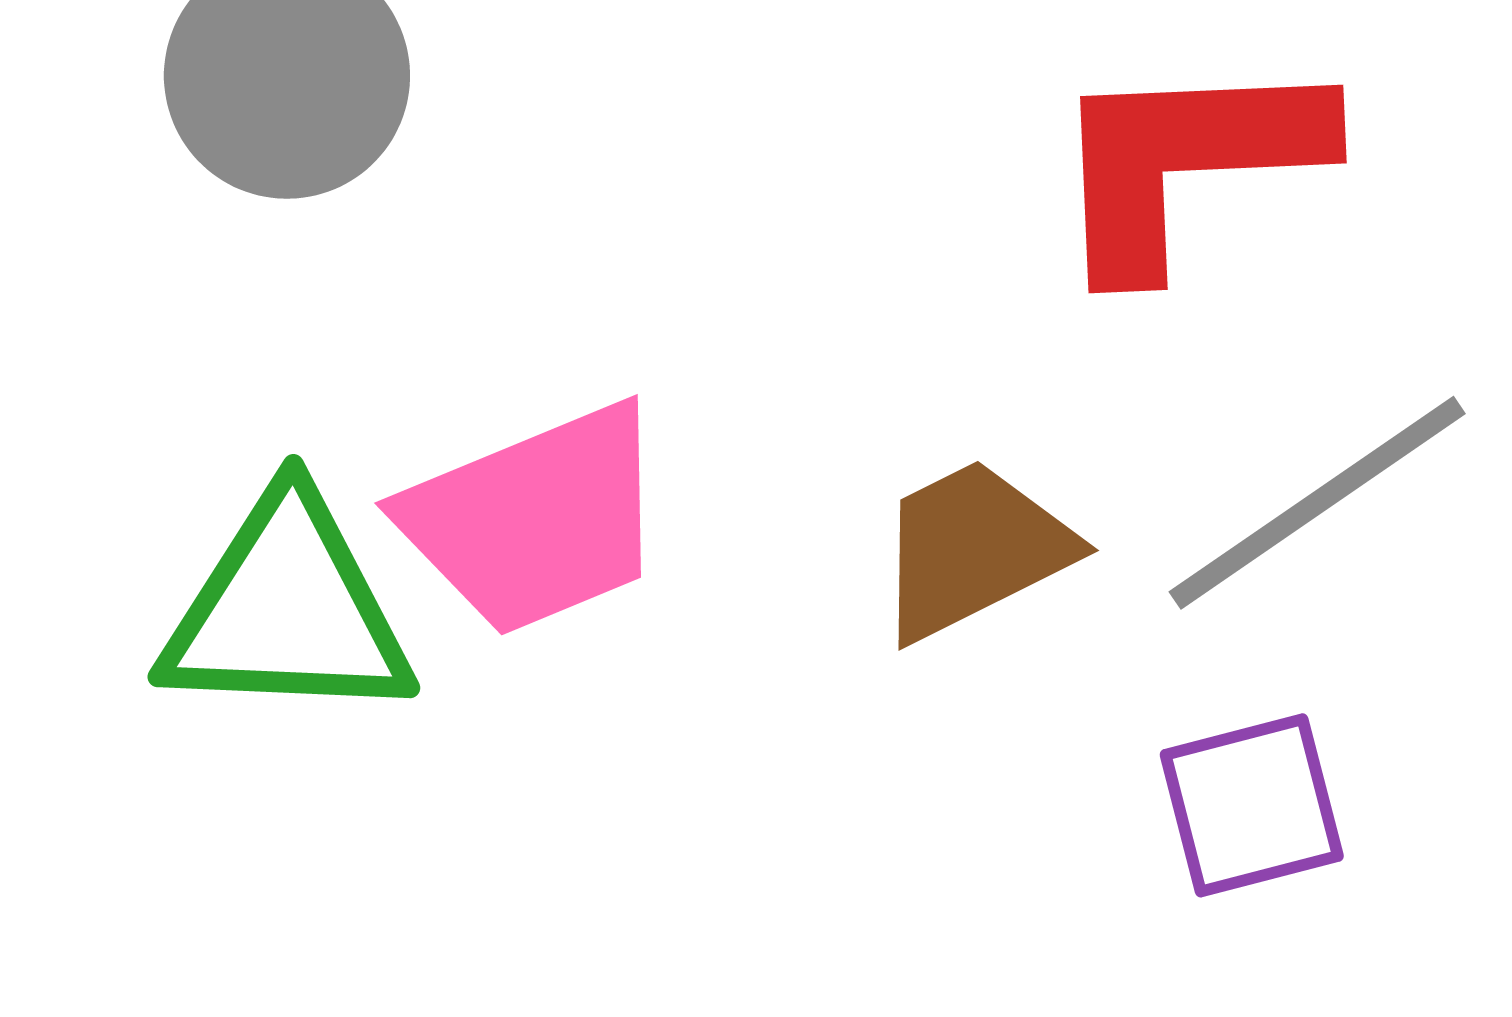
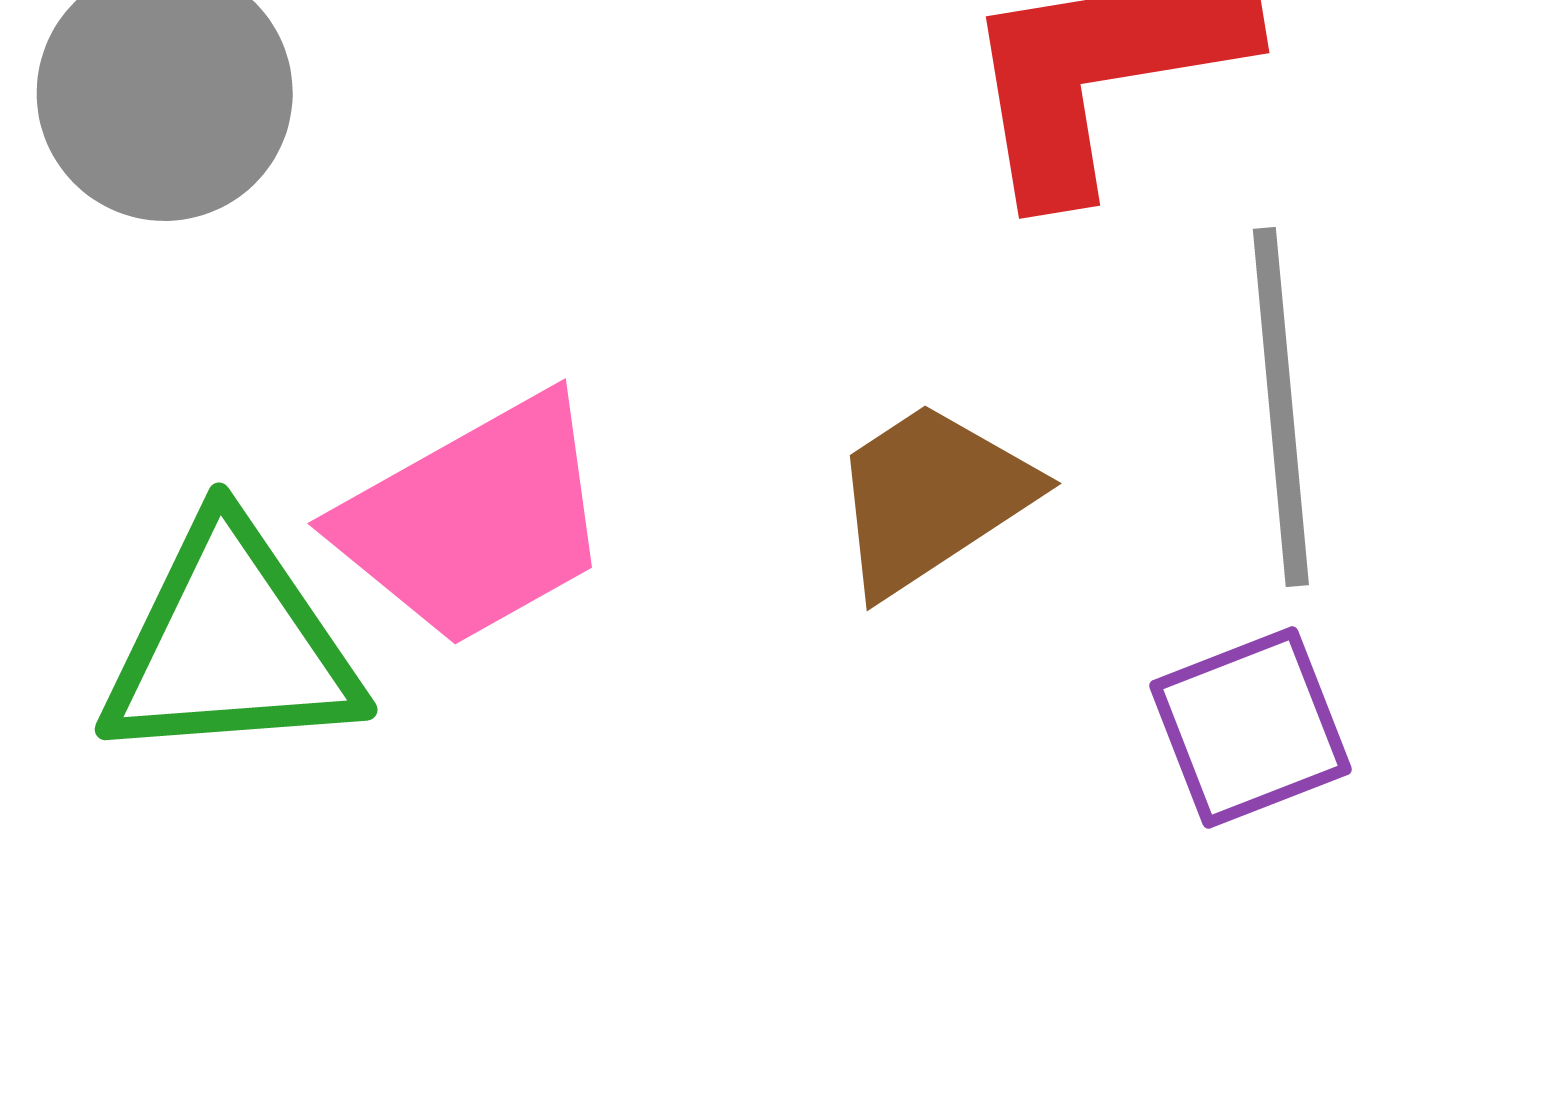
gray line: (1317, 503) -> (1281, 407), turned -54

